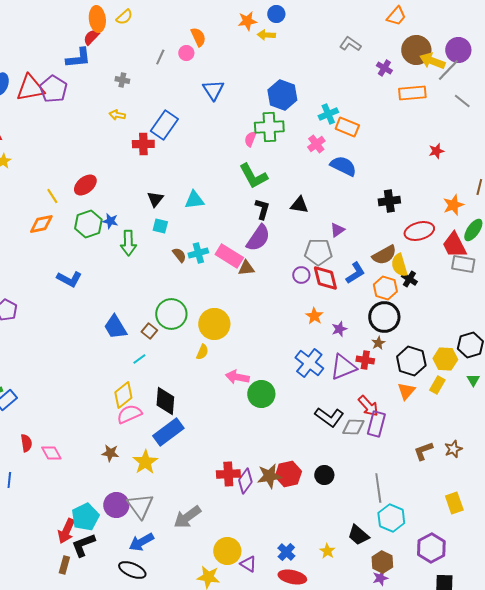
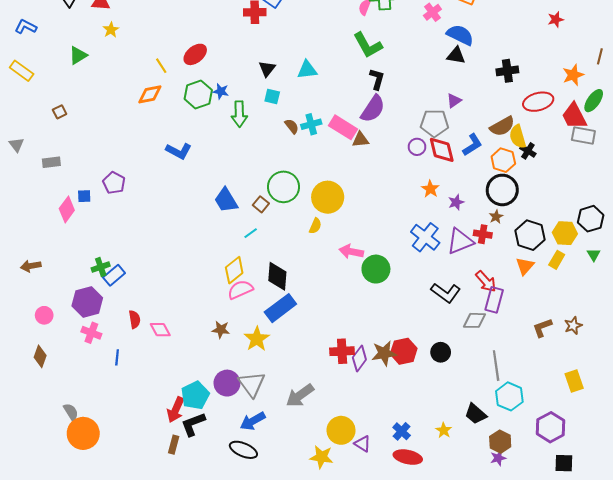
black triangle: (299, 205) -> (456, 55), moved
gray diamond: (353, 427) -> (475, 320), moved

